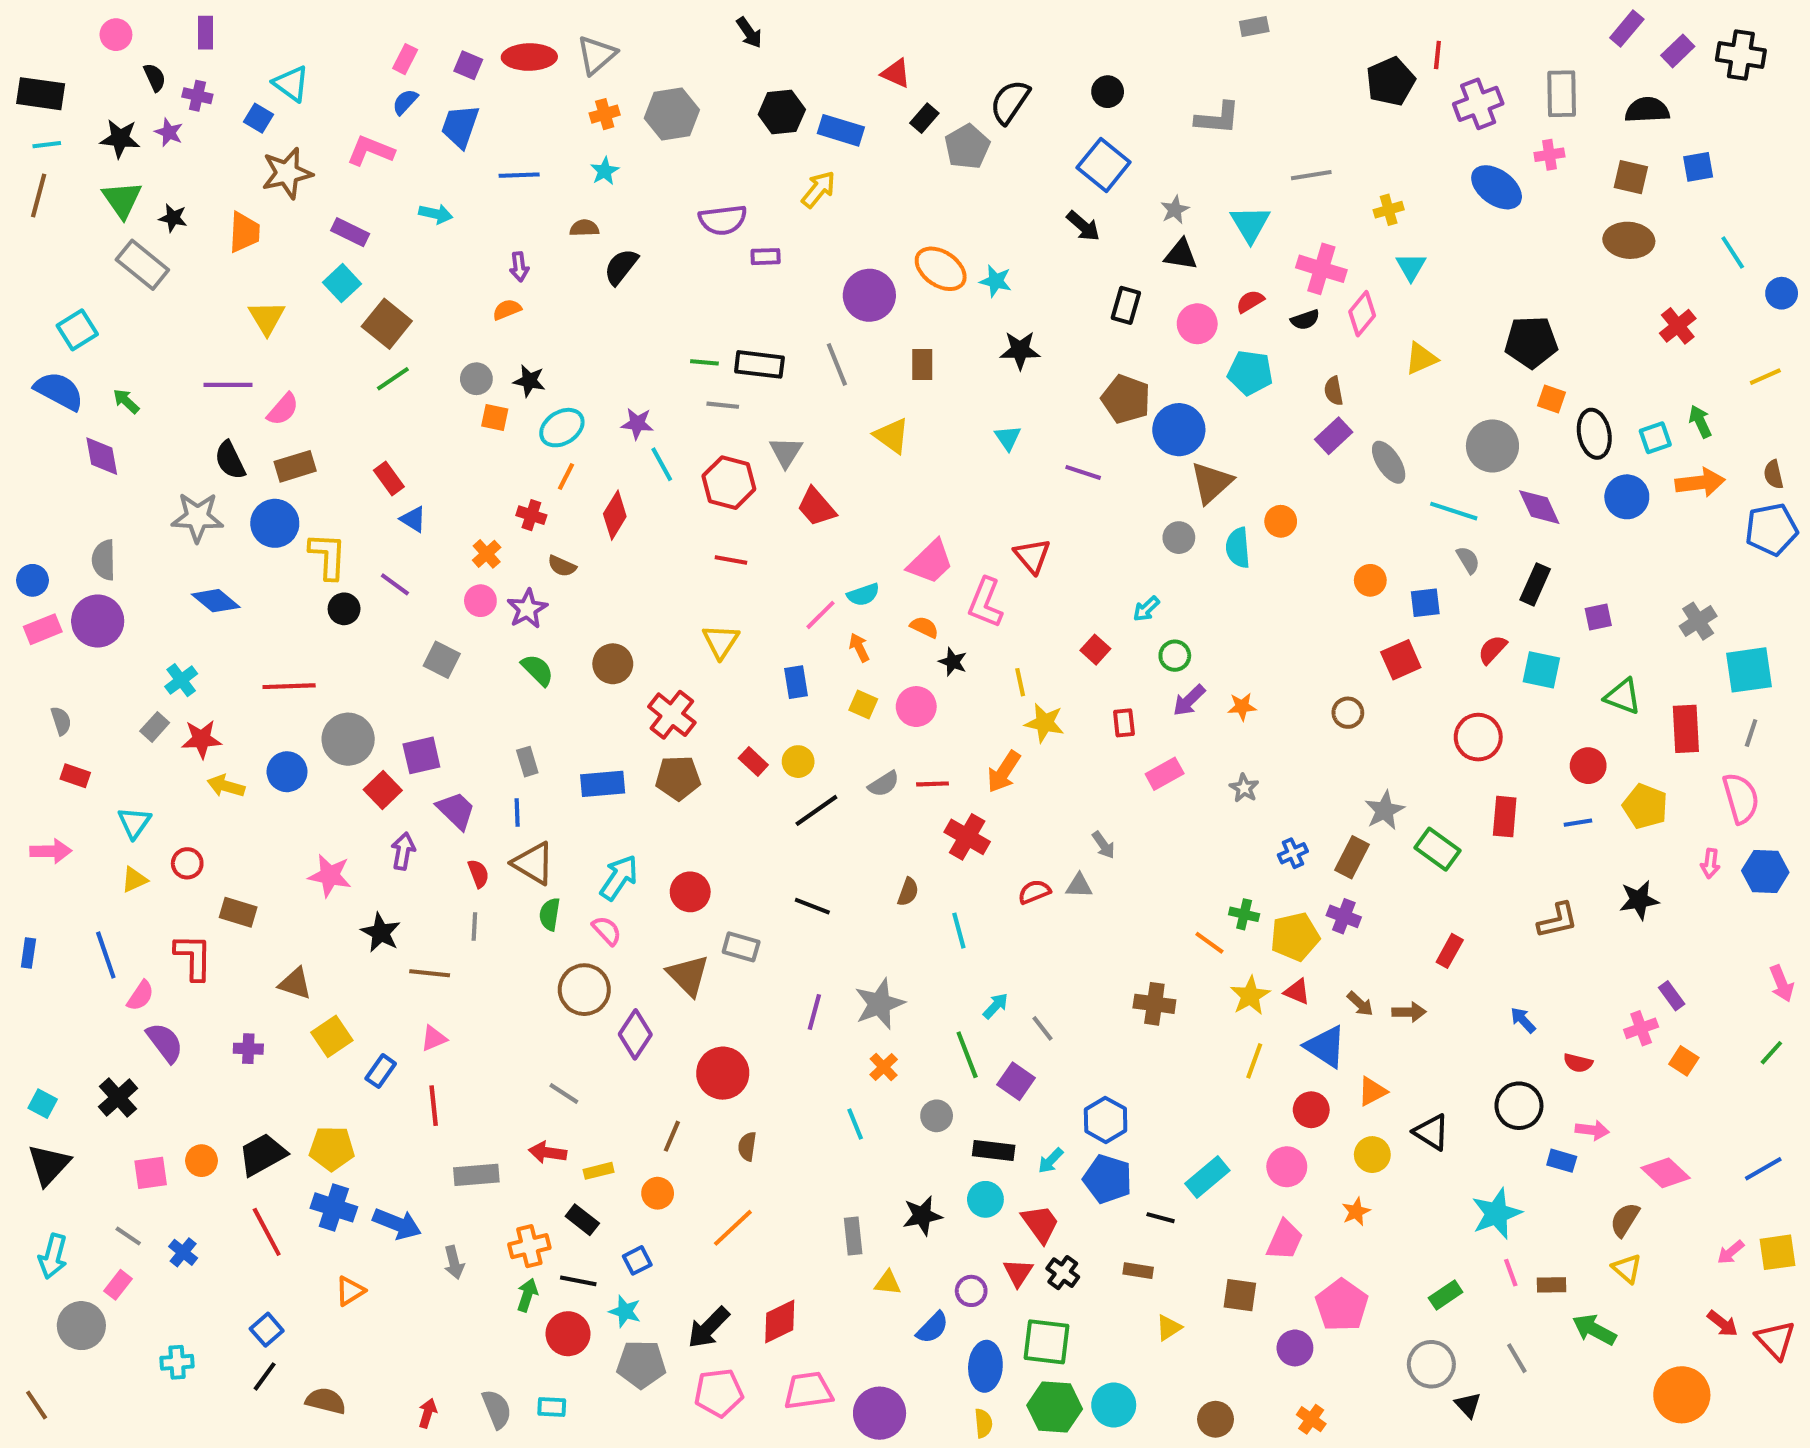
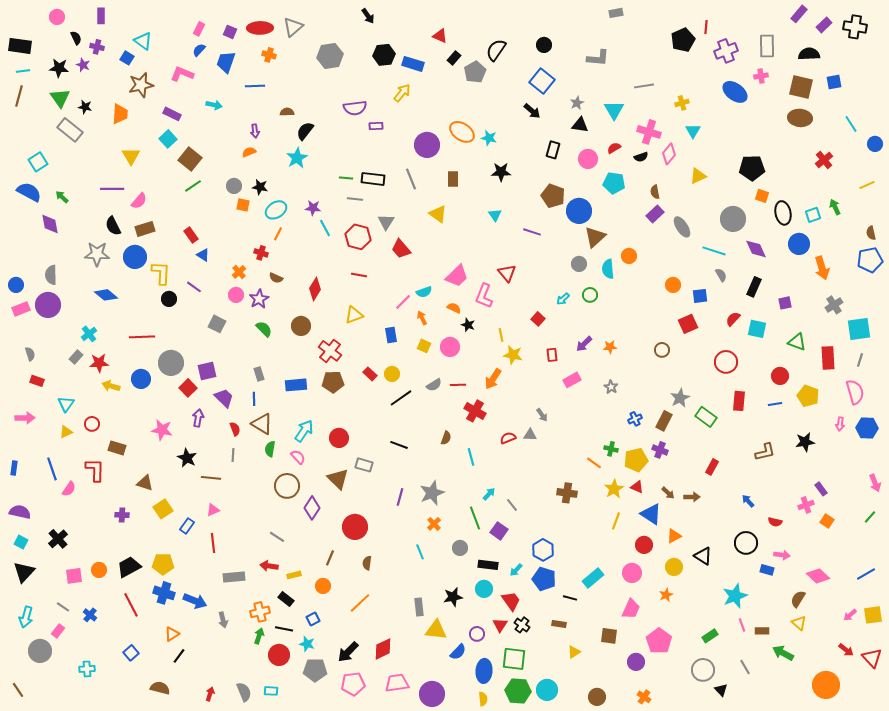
orange cross: (605, 114) -> (269, 55), moved, turned 32
cyan star: (605, 171) -> (297, 158), moved, size x1.5
brown square: (1631, 177) -> (801, 87), size x1.4
orange arrow: (1700, 483) -> (822, 268), moved, turned 80
red diamond: (615, 515) -> (315, 289), moved
yellow triangle: (721, 641) -> (354, 315), turned 36
green circle: (1175, 656) -> (590, 295), moved
purple semicircle: (165, 1043) -> (20, 512), moved, turned -40
yellow triangle: (888, 1283) -> (436, 630), size x1.6
black line: (265, 1376) -> (179, 656), moved

